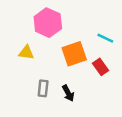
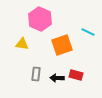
red rectangle: (100, 67) -> (76, 75), moved, turned -40
black arrow: (68, 93) -> (57, 78), turned 120

